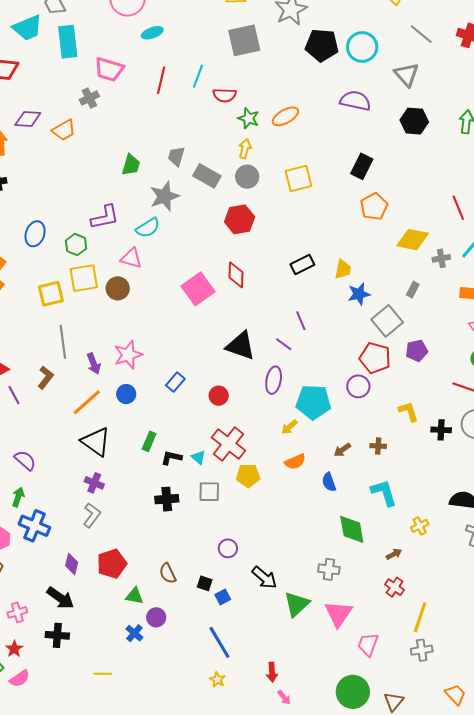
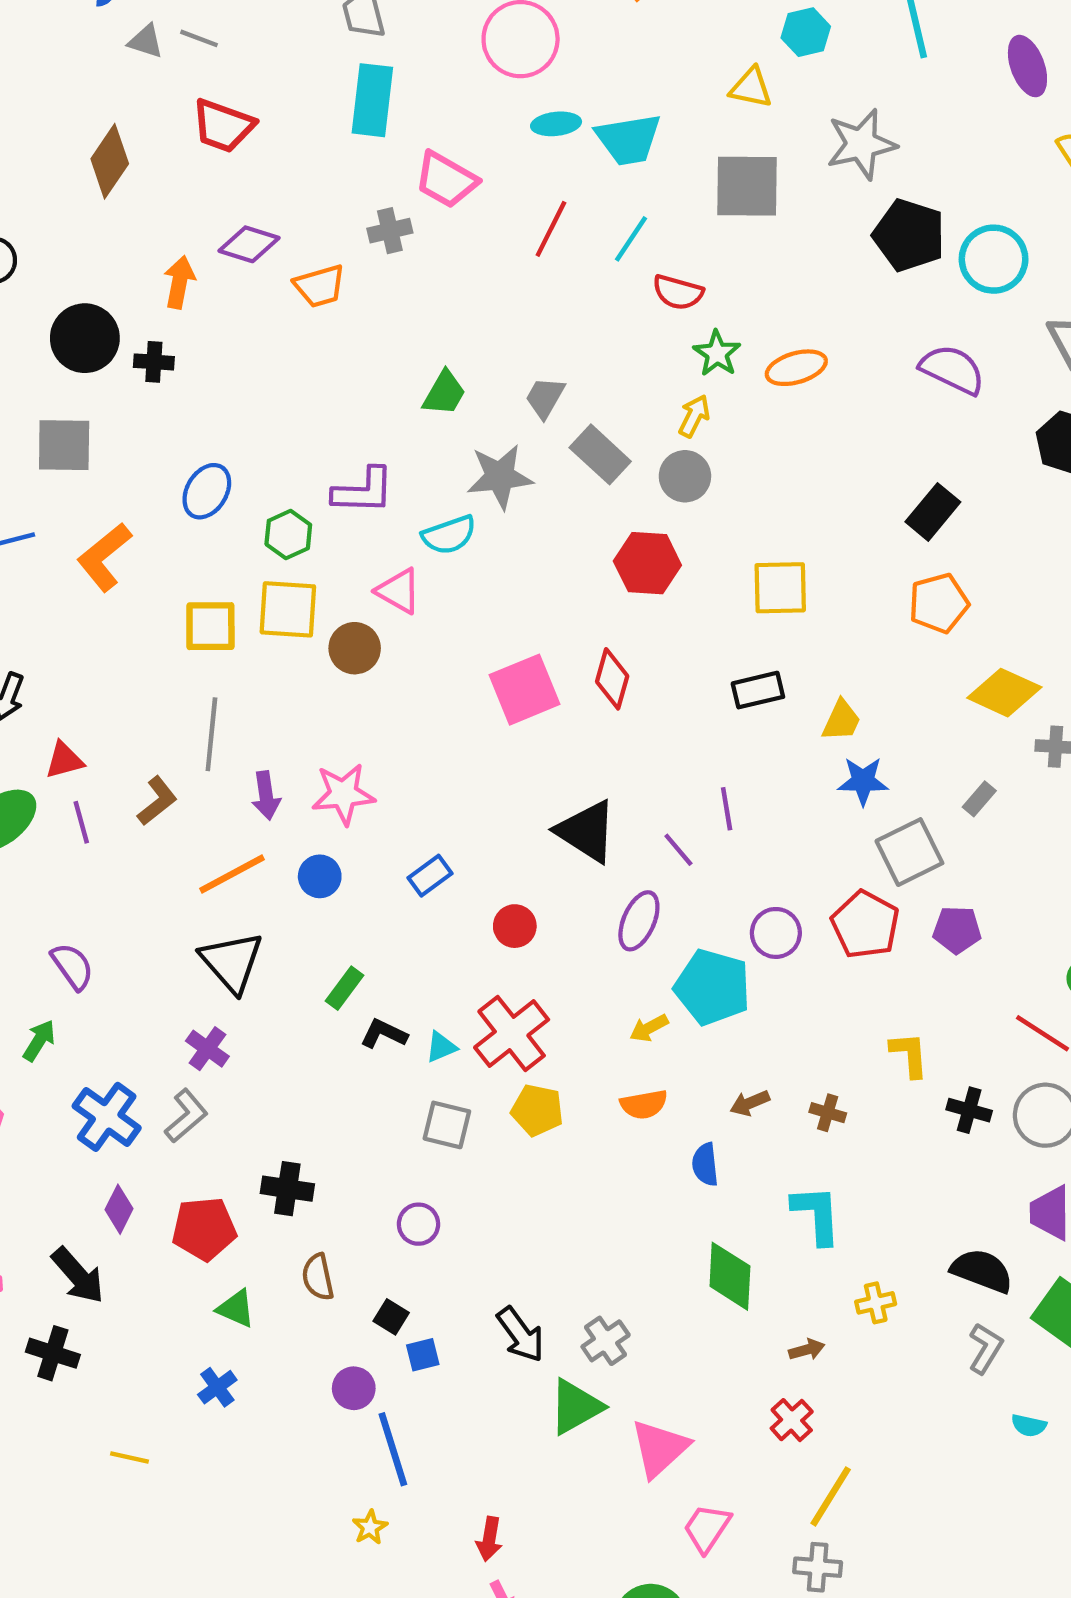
cyan trapezoid: (28, 28) -> (629, 139), moved
yellow square: (298, 179) -> (780, 588), moved
purple circle: (358, 386) -> (776, 933), moved
cyan triangle: (199, 457) -> (441, 1047), turned 42
black cross: (167, 499) -> (287, 1189), moved
blue cross: (34, 526) -> (107, 1117), moved
purple circle: (228, 548) -> (419, 1224), moved
gray cross: (329, 569) -> (606, 1341), moved, turned 35
purple circle: (156, 617) -> (354, 1388), moved

